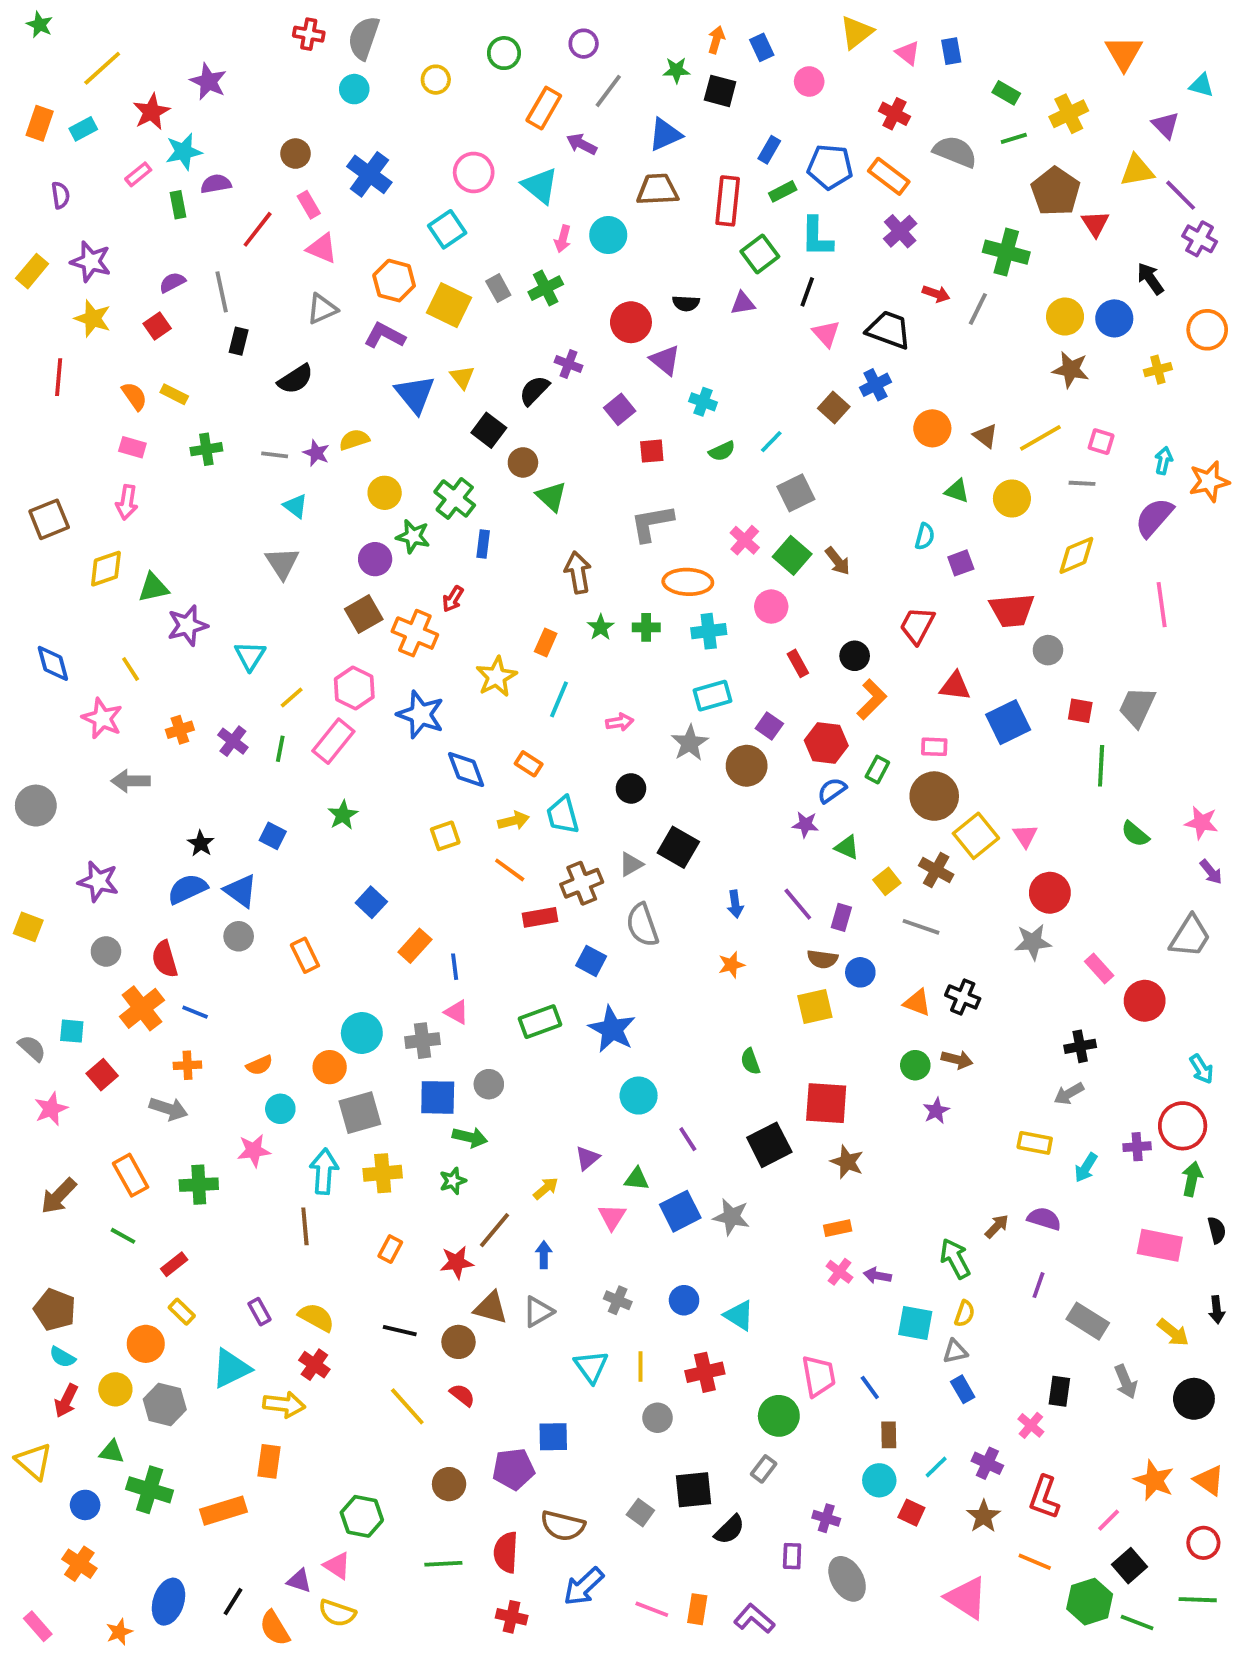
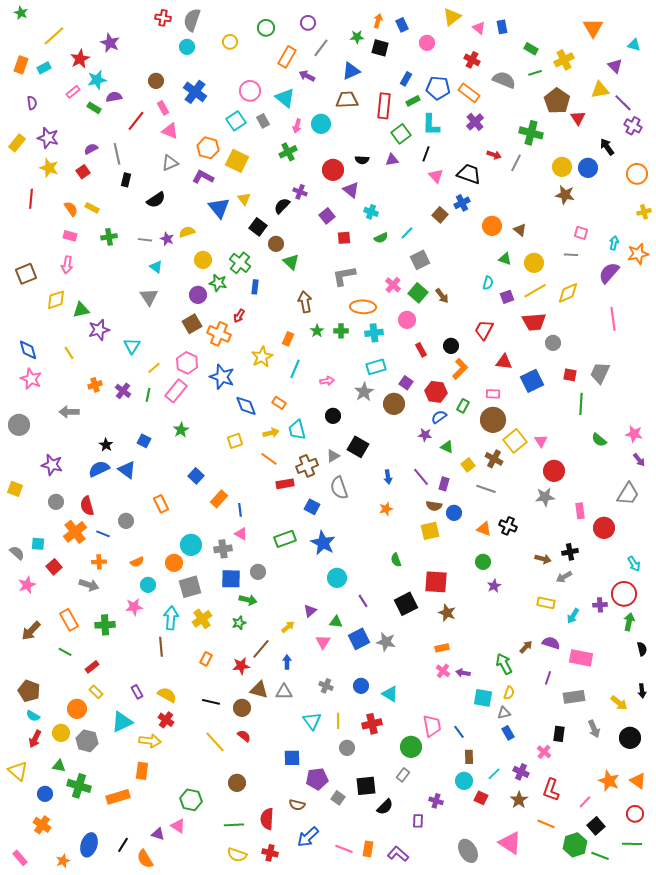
green rectangle: (178, 205) -> (94, 108), turned -48
gray rectangle: (498, 288) -> (263, 121), moved
yellow cross: (1158, 370) -> (644, 212), moved
yellow line: (1040, 438) -> (535, 291), moved
pink star: (102, 718) -> (31, 379), moved
gray circle: (239, 936) -> (126, 521), moved
pink rectangle: (1099, 969) -> (580, 511), turned 35
brown arrow: (957, 1060) -> (543, 559), moved
yellow cross: (383, 1173) -> (202, 619), turned -30
pink rectangle: (1160, 1245) -> (581, 658), moved
gray triangle: (538, 1312) -> (284, 692), turned 30
gray rectangle: (1088, 1321) -> (574, 697), turned -40
purple pentagon: (513, 1469) -> (317, 779), moved
brown semicircle: (563, 1526) -> (297, 805), size x0.7
gray ellipse: (847, 1579) -> (468, 851), moved
yellow semicircle: (337, 1613) -> (237, 855), moved

